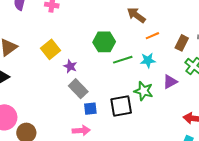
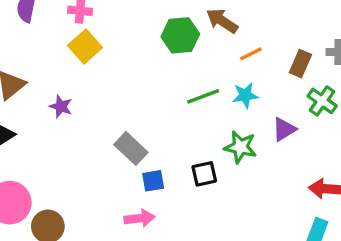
green hexagon: (104, 42) -> (180, 35), moved
yellow square: (50, 49) -> (85, 47), moved
purple star: (70, 66) -> (61, 107), moved
black square: (121, 106) -> (204, 174), size x0.7

